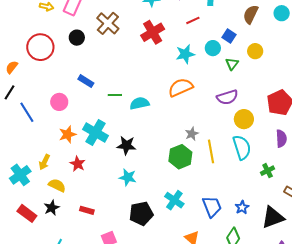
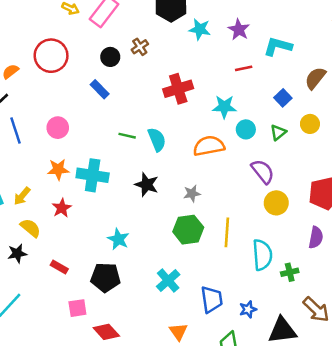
brown cross: (108, 23) -> (140, 47), size x0.6
red cross: (153, 32) -> (178, 89), moved
black circle: (77, 38) -> (110, 57), moved
cyan circle: (213, 48) -> (246, 129), moved
blue rectangle: (86, 81) -> (100, 89), moved
purple semicircle: (227, 97) -> (263, 171), turned -125
cyan semicircle: (140, 103) -> (157, 139), moved, turned 66
cyan cross: (95, 132) -> (93, 175), turned -35
gray star: (192, 134) -> (192, 194), moved
black star: (126, 145) -> (147, 185), moved
cyan semicircle: (242, 147) -> (262, 255), moved
black pentagon: (141, 213) -> (105, 277), moved

